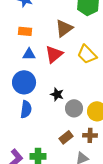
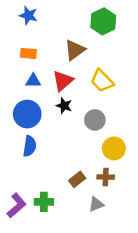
black star: (57, 94) -> (64, 106), moved
gray circle: (74, 108) -> (95, 120), moved

